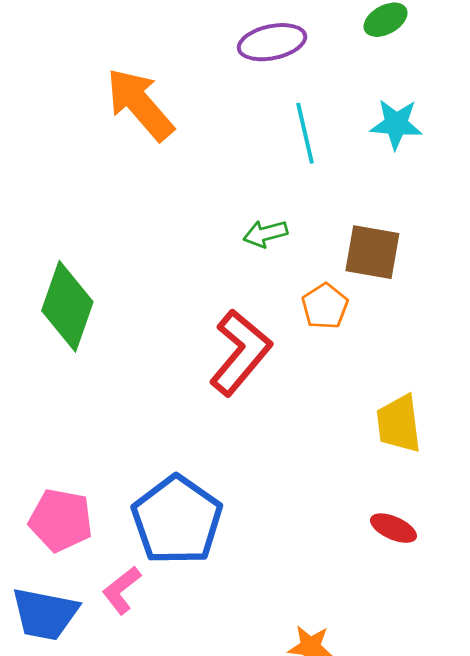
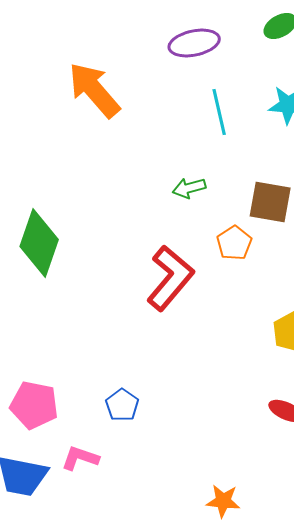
blue pentagon: (177, 520) -> (122, 405), size x0.5
pink L-shape: (121, 590) -> (80, 458), turned 57

